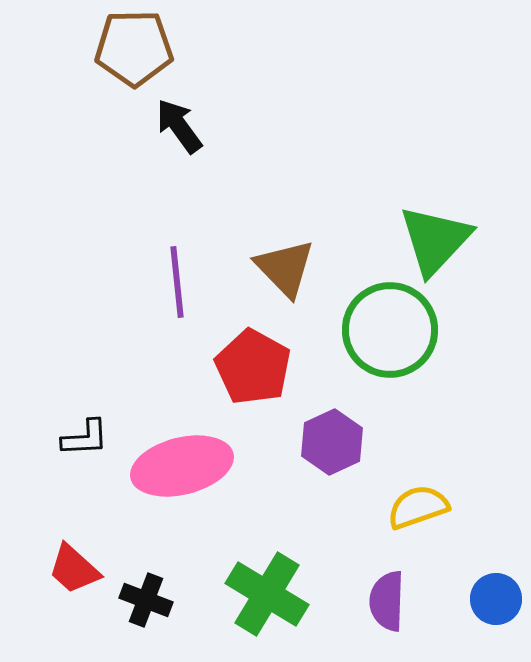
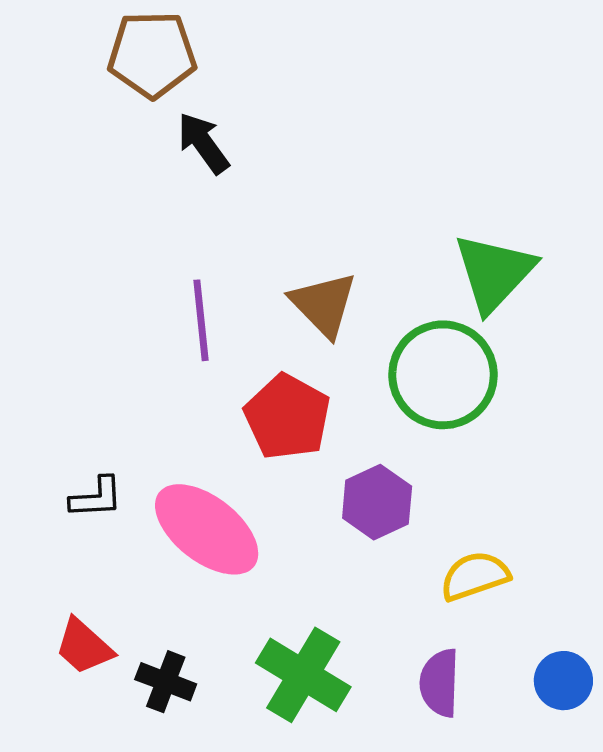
pink ellipse: (182, 466) -> (207, 529), turned 52

